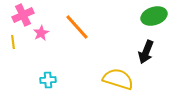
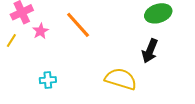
yellow line: (13, 42) -> (11, 40), turned 40

